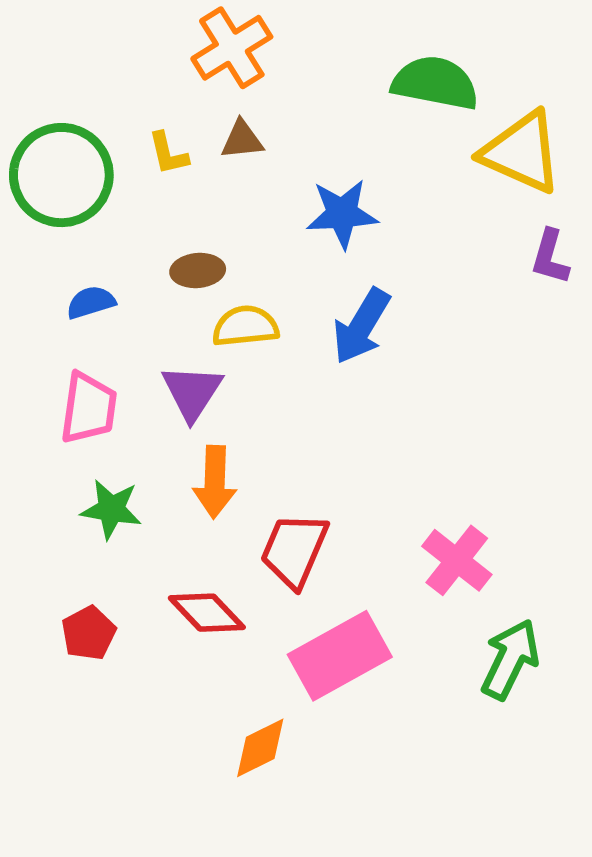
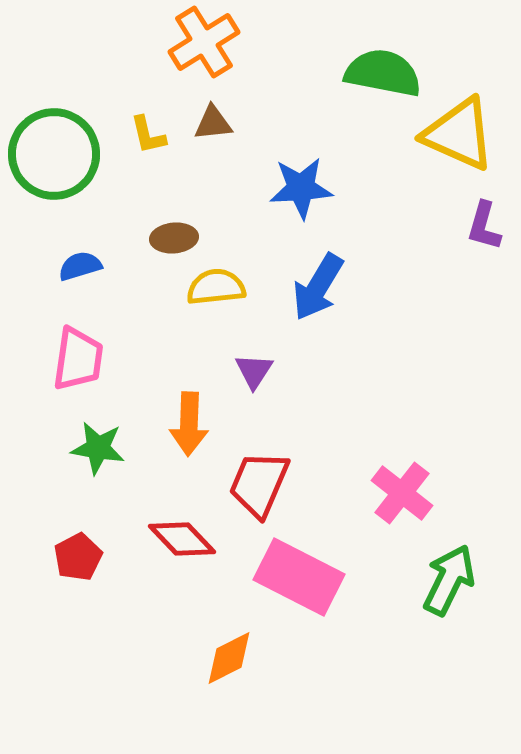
purple triangle: (192, 392) -> (254, 371), moved, size x0.7
pink rectangle: (340, 656) -> (299, 577), turned 56

